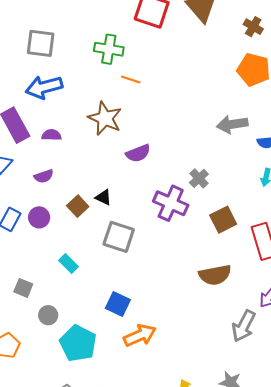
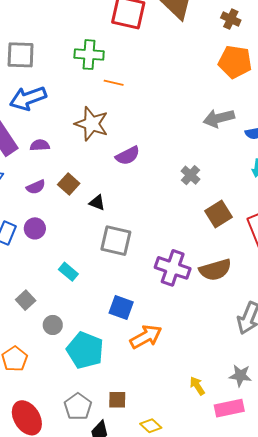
purple cross: (171, 203) -> (173, 268), moved
brown square: (78, 206) -> (69, 184), moved
gray square: (23, 288) -> (26, 300), turned 30

